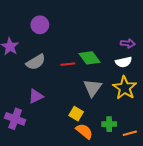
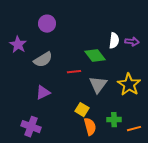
white semicircle: (124, 62) -> (114, 41), moved, turned -70
red line: (68, 64) -> (74, 72), moved
purple cross: (15, 119) -> (31, 127), moved
orange semicircle: (84, 131) -> (90, 127), turned 36

